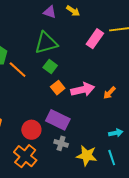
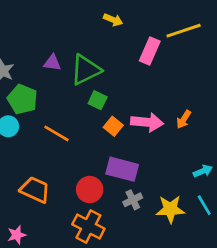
purple triangle: (50, 12) -> (52, 63), moved
orange line: (18, 70) -> (57, 133), moved
pink arrow: (83, 90) -> (147, 122), turned 30
gray cross: (61, 143) -> (133, 200), turned -32

